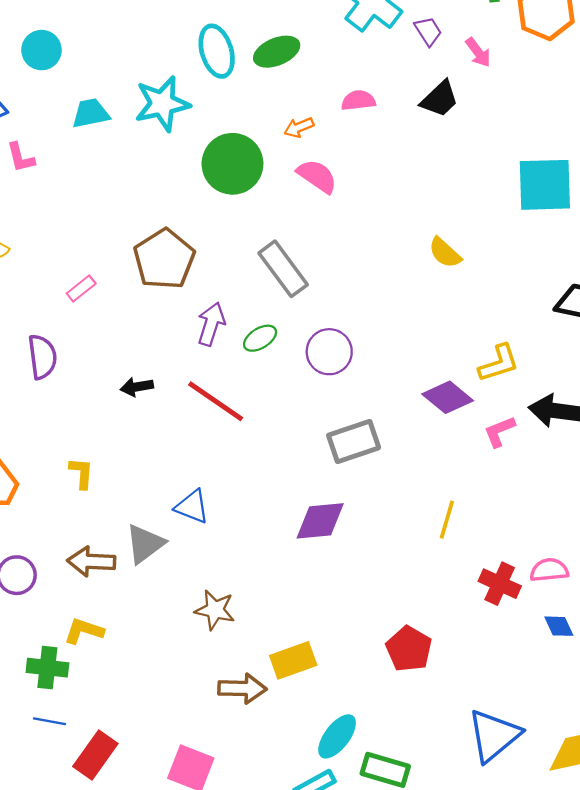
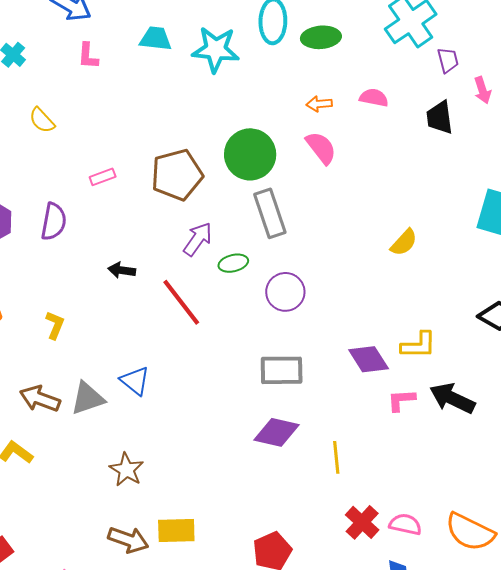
black trapezoid: (440, 99) -> (440, 118), turned 108
green circle: (232, 164) -> (250, 154), moved
yellow semicircle: (445, 253) -> (404, 242), turned -108
yellow line: (447, 520) -> (336, 457), turned -40
purple diamond: (320, 521) -> (277, 432), moved

